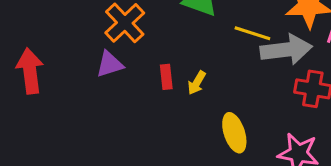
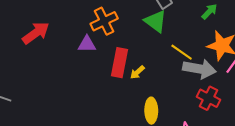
red arrow: (30, 71) -> (36, 33), turned 44
red rectangle: (166, 77) -> (120, 63), size x1.8

